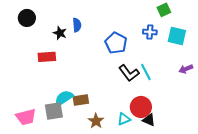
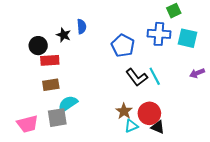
black circle: (27, 18) -> (38, 46), moved
blue cross: (150, 32) -> (159, 34), size x1.5
brown rectangle: (81, 100) -> (51, 85), moved
brown star: (96, 121) -> (124, 111), moved

